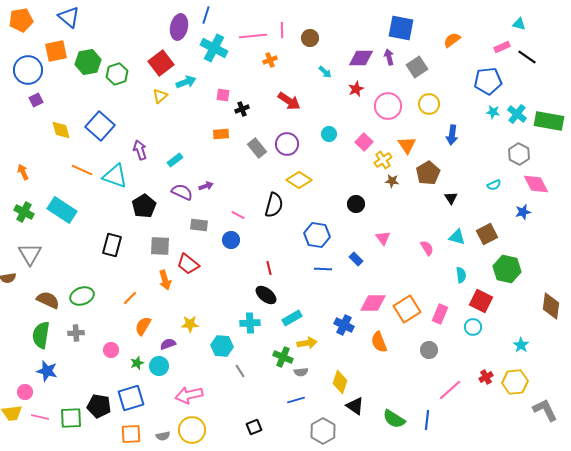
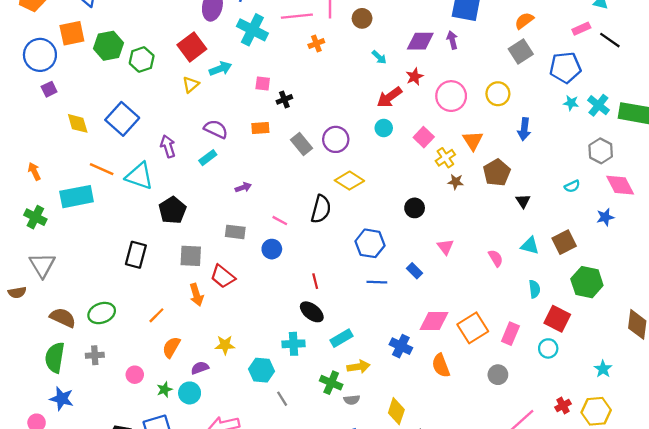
gray square: (417, 67) -> (521, 51), moved
red arrow: (289, 101) -> (389, 97), moved, turned 110
purple semicircle: (182, 192) -> (216, 129), moved
cyan rectangle: (62, 210) -> (77, 197), moved, turned -44

